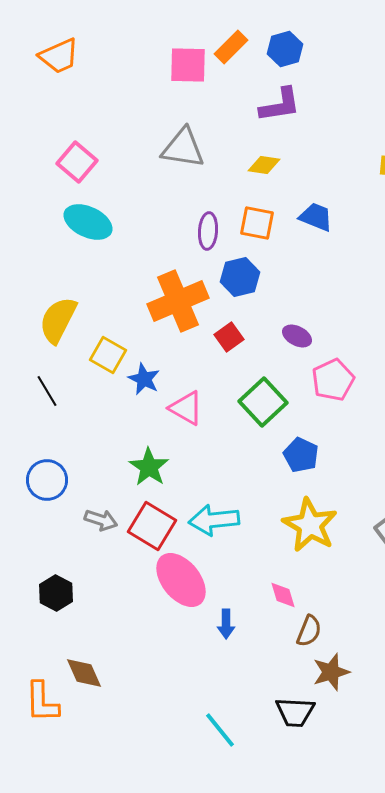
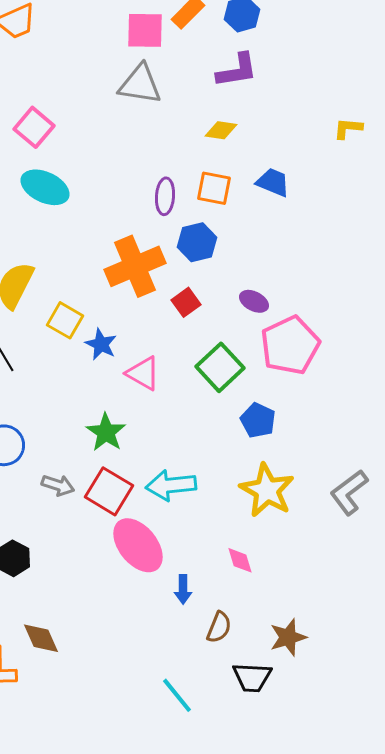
gray triangle: (183, 148) -> (140, 84), moved
pink pentagon: (333, 380) -> (290, 345), size x1.4
brown semicircle: (309, 631) -> (219, 627), moved

